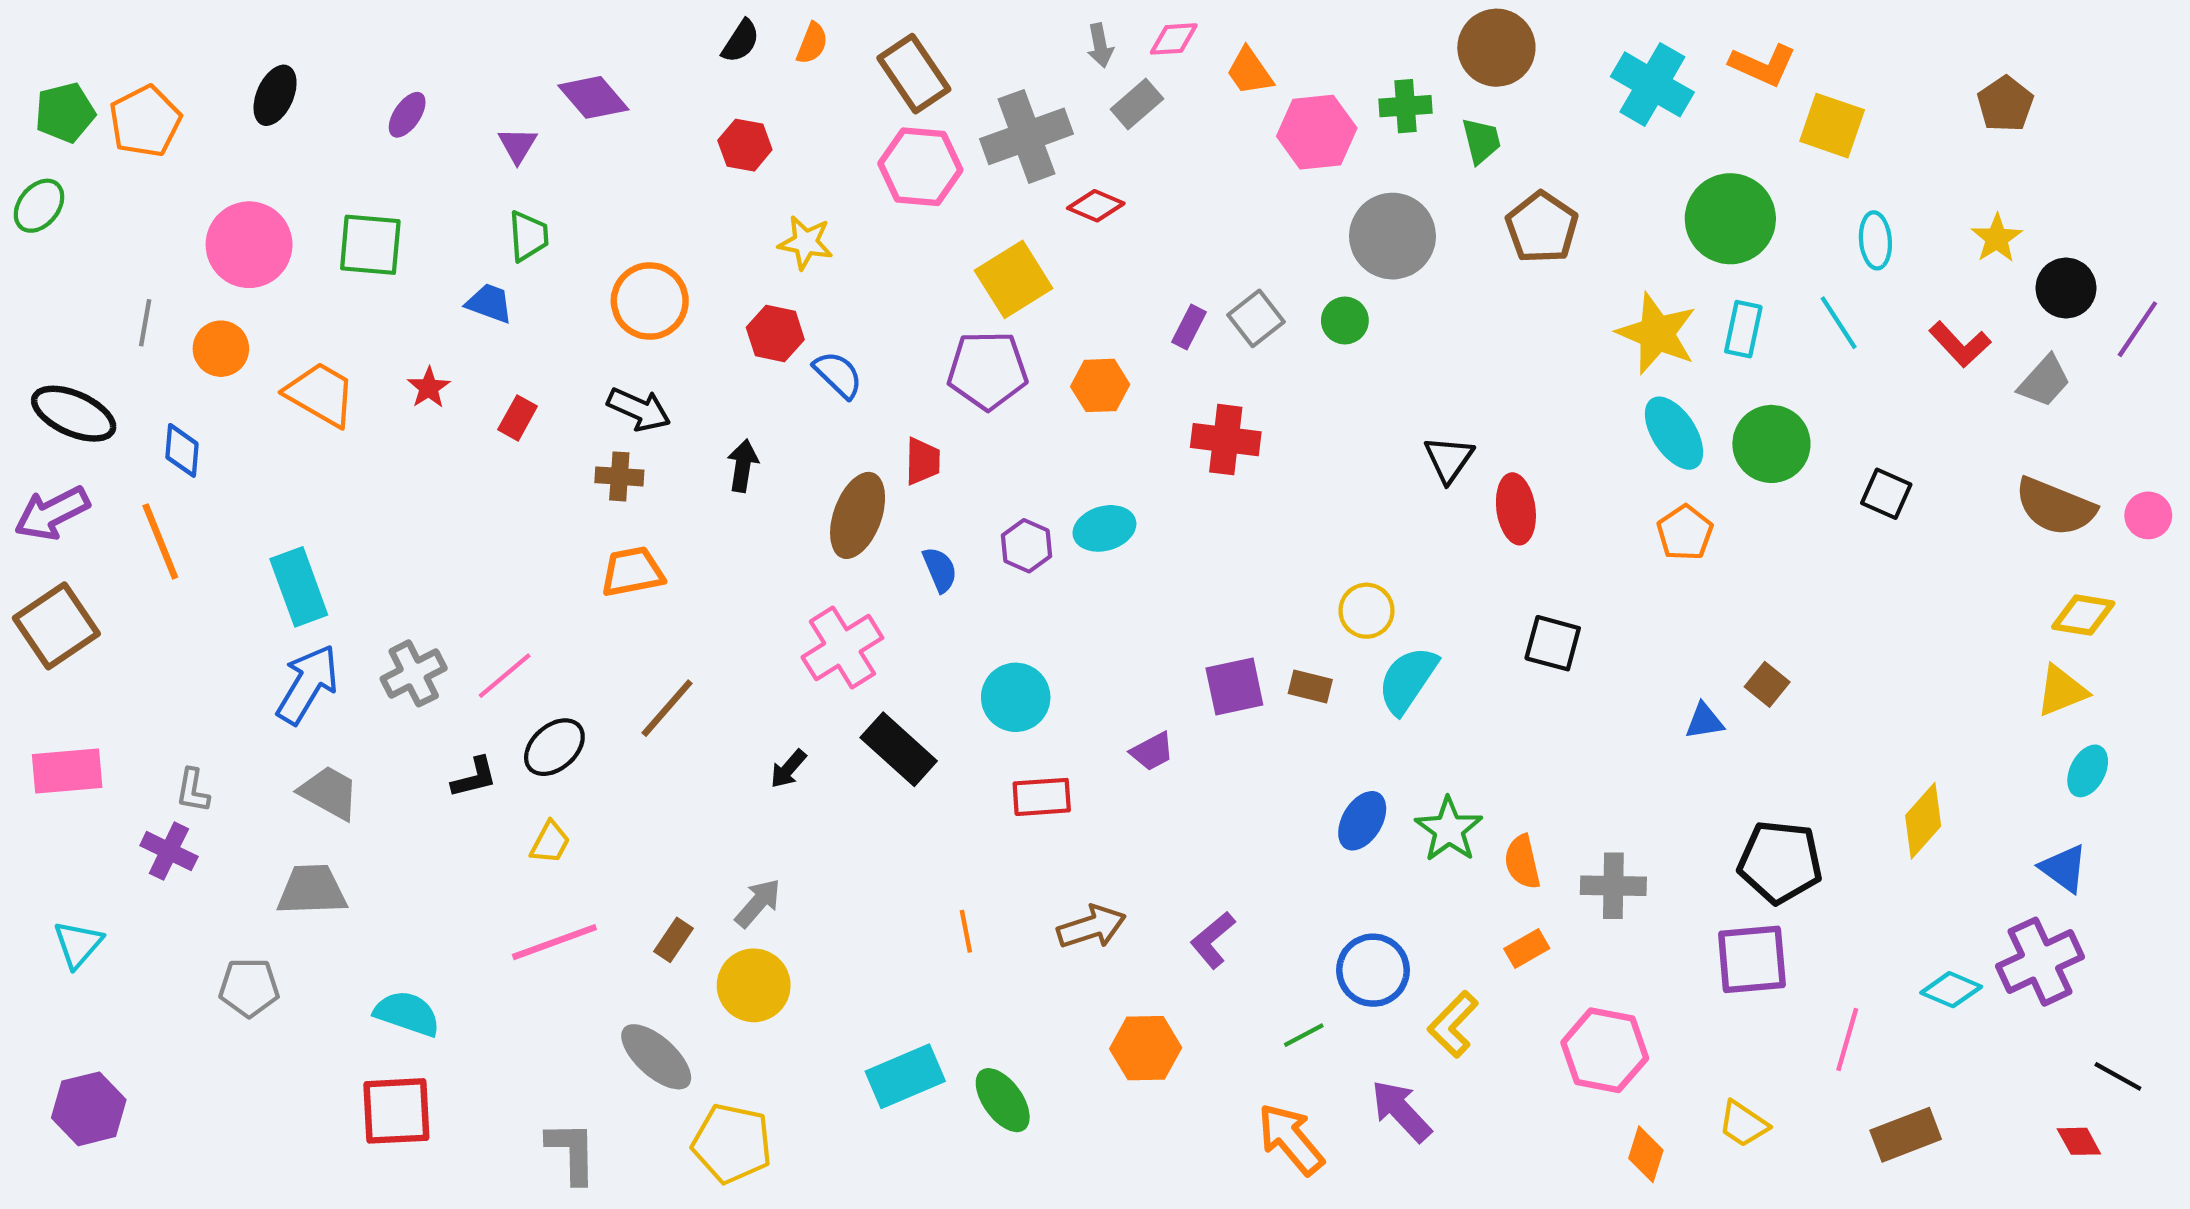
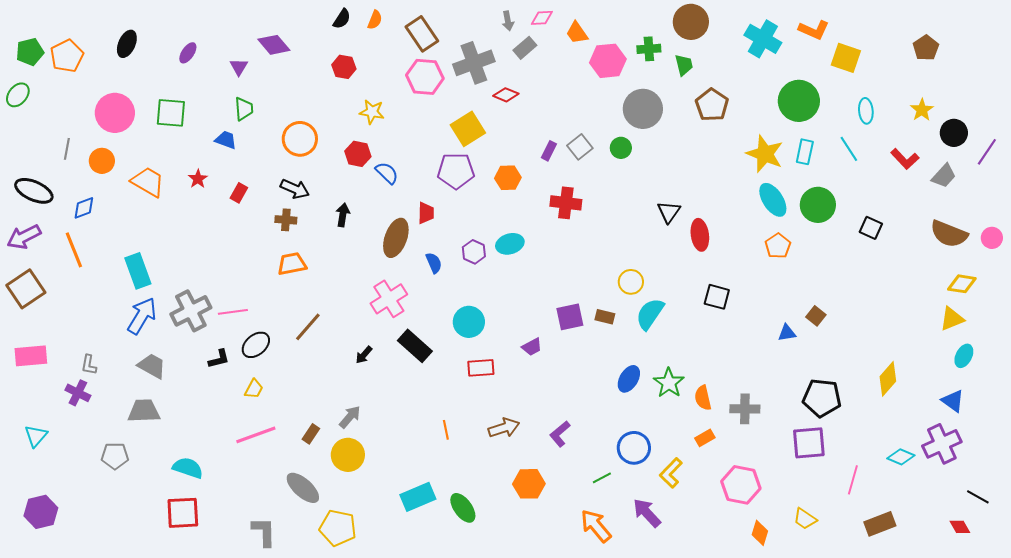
blue diamond: (182, 450) -> (84, 208), turned 65
gray cross: (414, 673) -> (191, 311), size x1.4
pink line: (505, 676) -> (233, 312), turned 32

